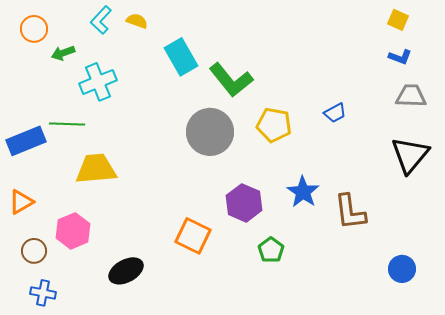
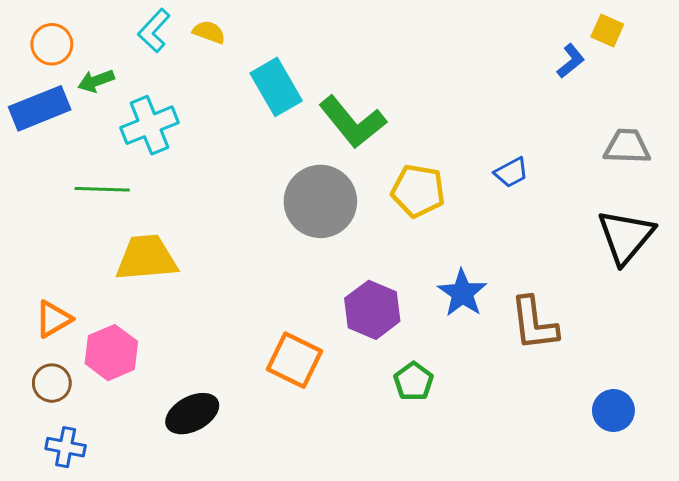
blue L-shape: (400, 57) -> (571, 61), moved, turned -60
blue rectangle: (26, 141) -> (40, 108), moved
orange triangle: (21, 202) -> (53, 319), moved

